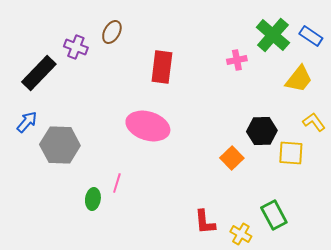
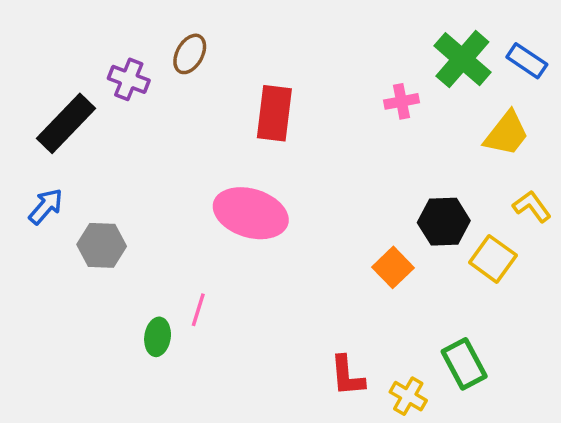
gray hexagon: (60, 145) -> (102, 245), size x0.7
yellow square: (291, 153) -> (493, 259), turned 32

